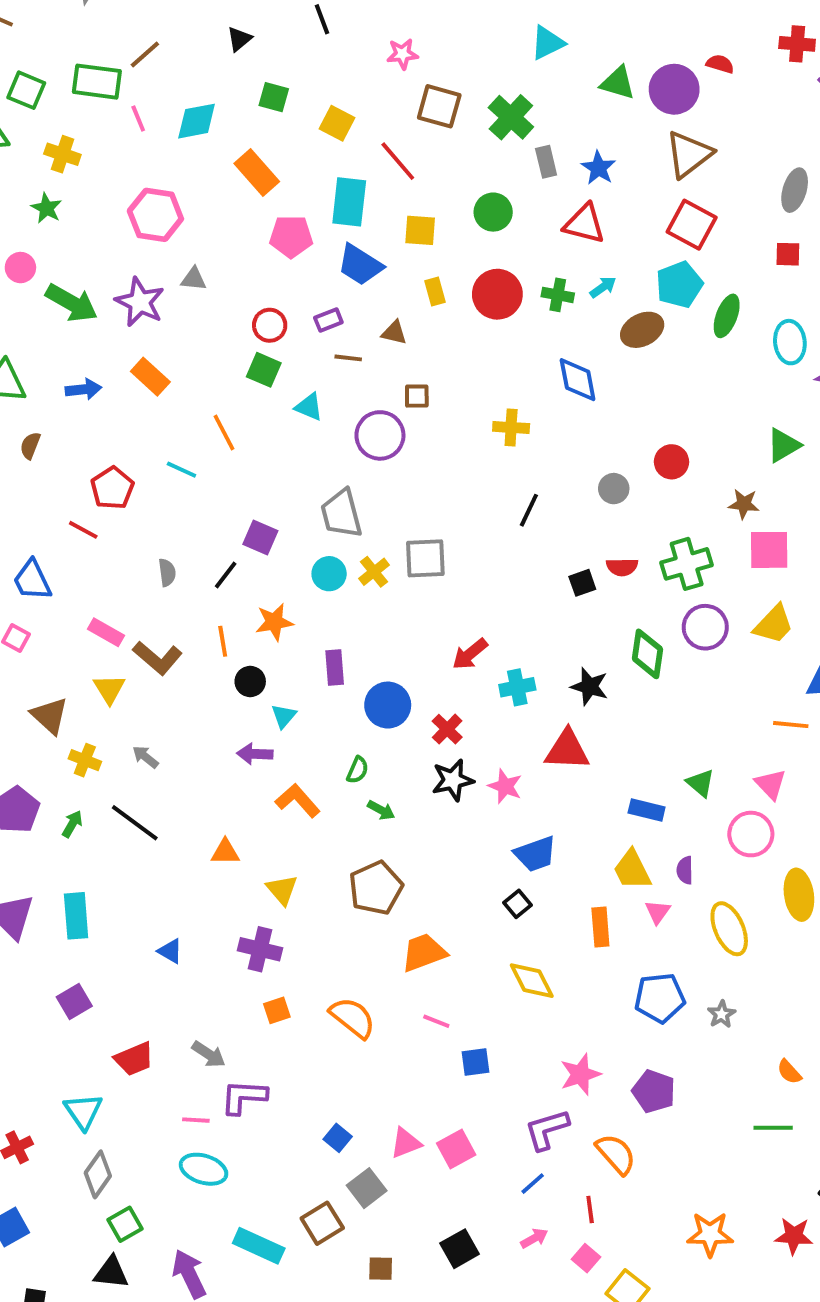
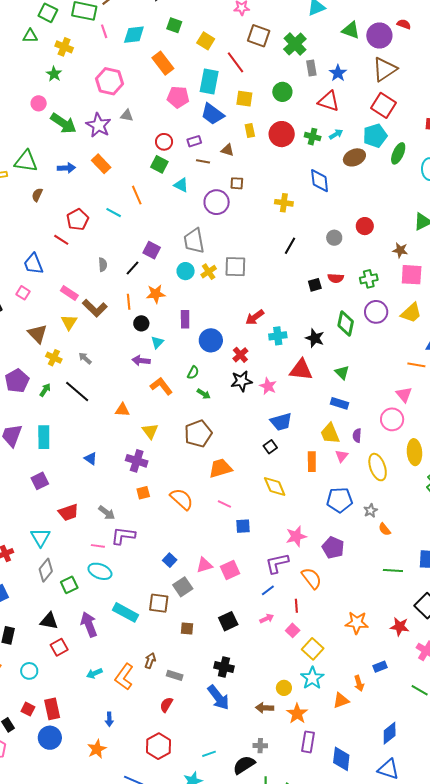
green cross: (687, 564) -> (369, 279), size x0.7
green triangle: (700, 783) -> (342, 372), moved
orange semicircle: (789, 1072) -> (385, 529), moved
brown square: (322, 1223) -> (159, 603), turned 35
green square: (125, 1224) -> (69, 585), moved

